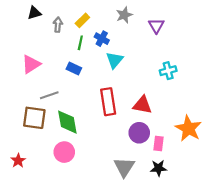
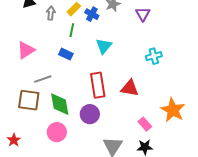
blue cross: (102, 39) -> (92, 14), moved
purple circle: (139, 133) -> (90, 114), moved
pink rectangle: (158, 143) -> (145, 124), turned -48

